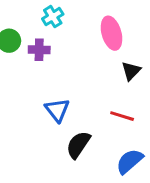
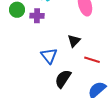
black triangle: (131, 71) -> (74, 41), moved

